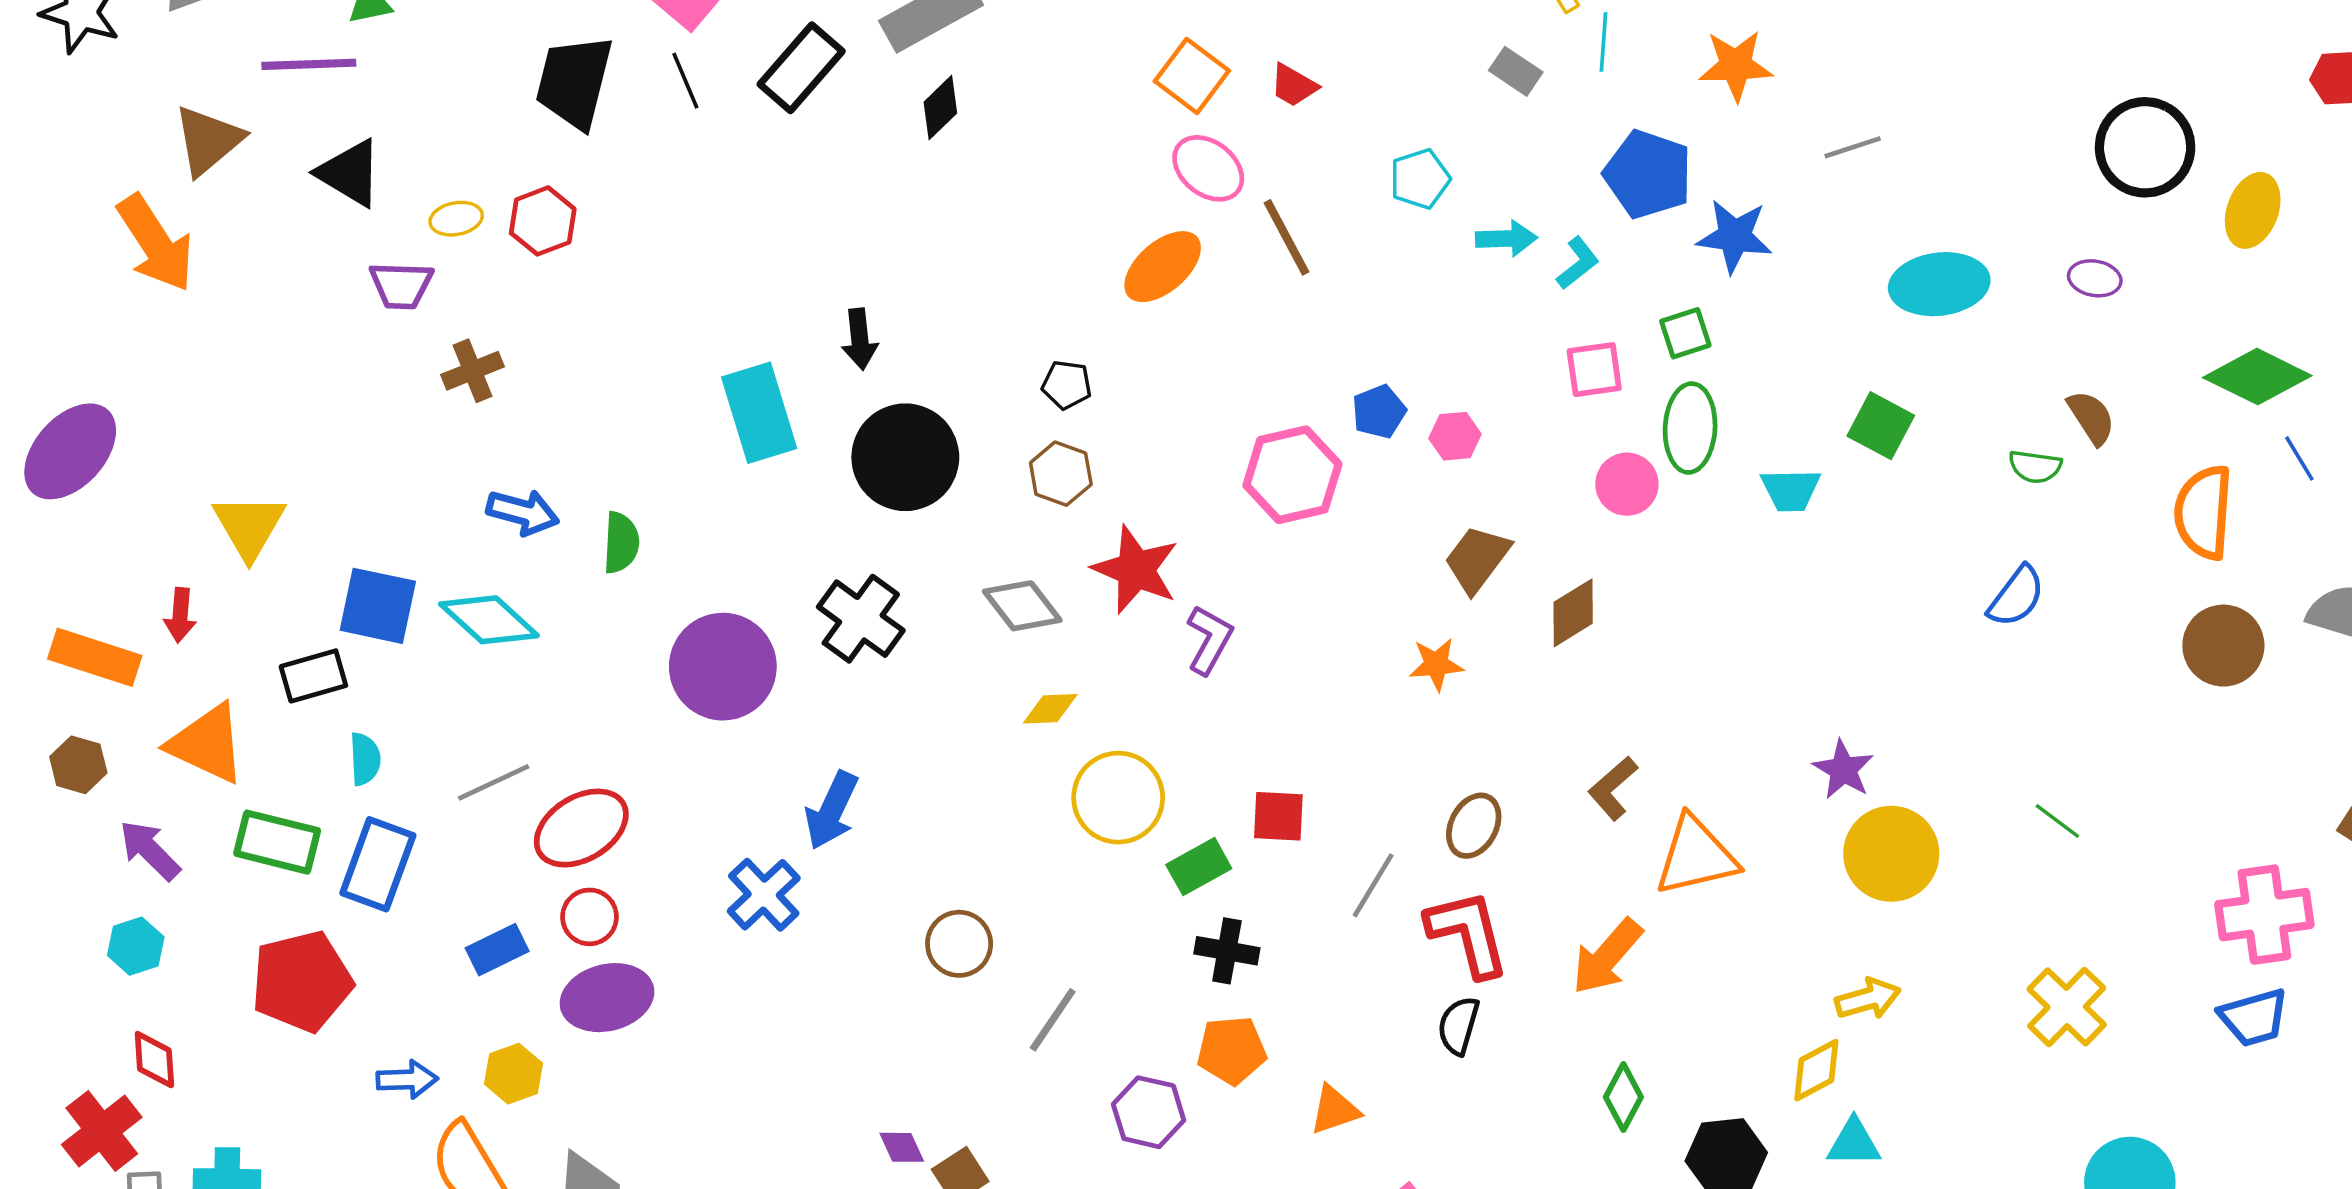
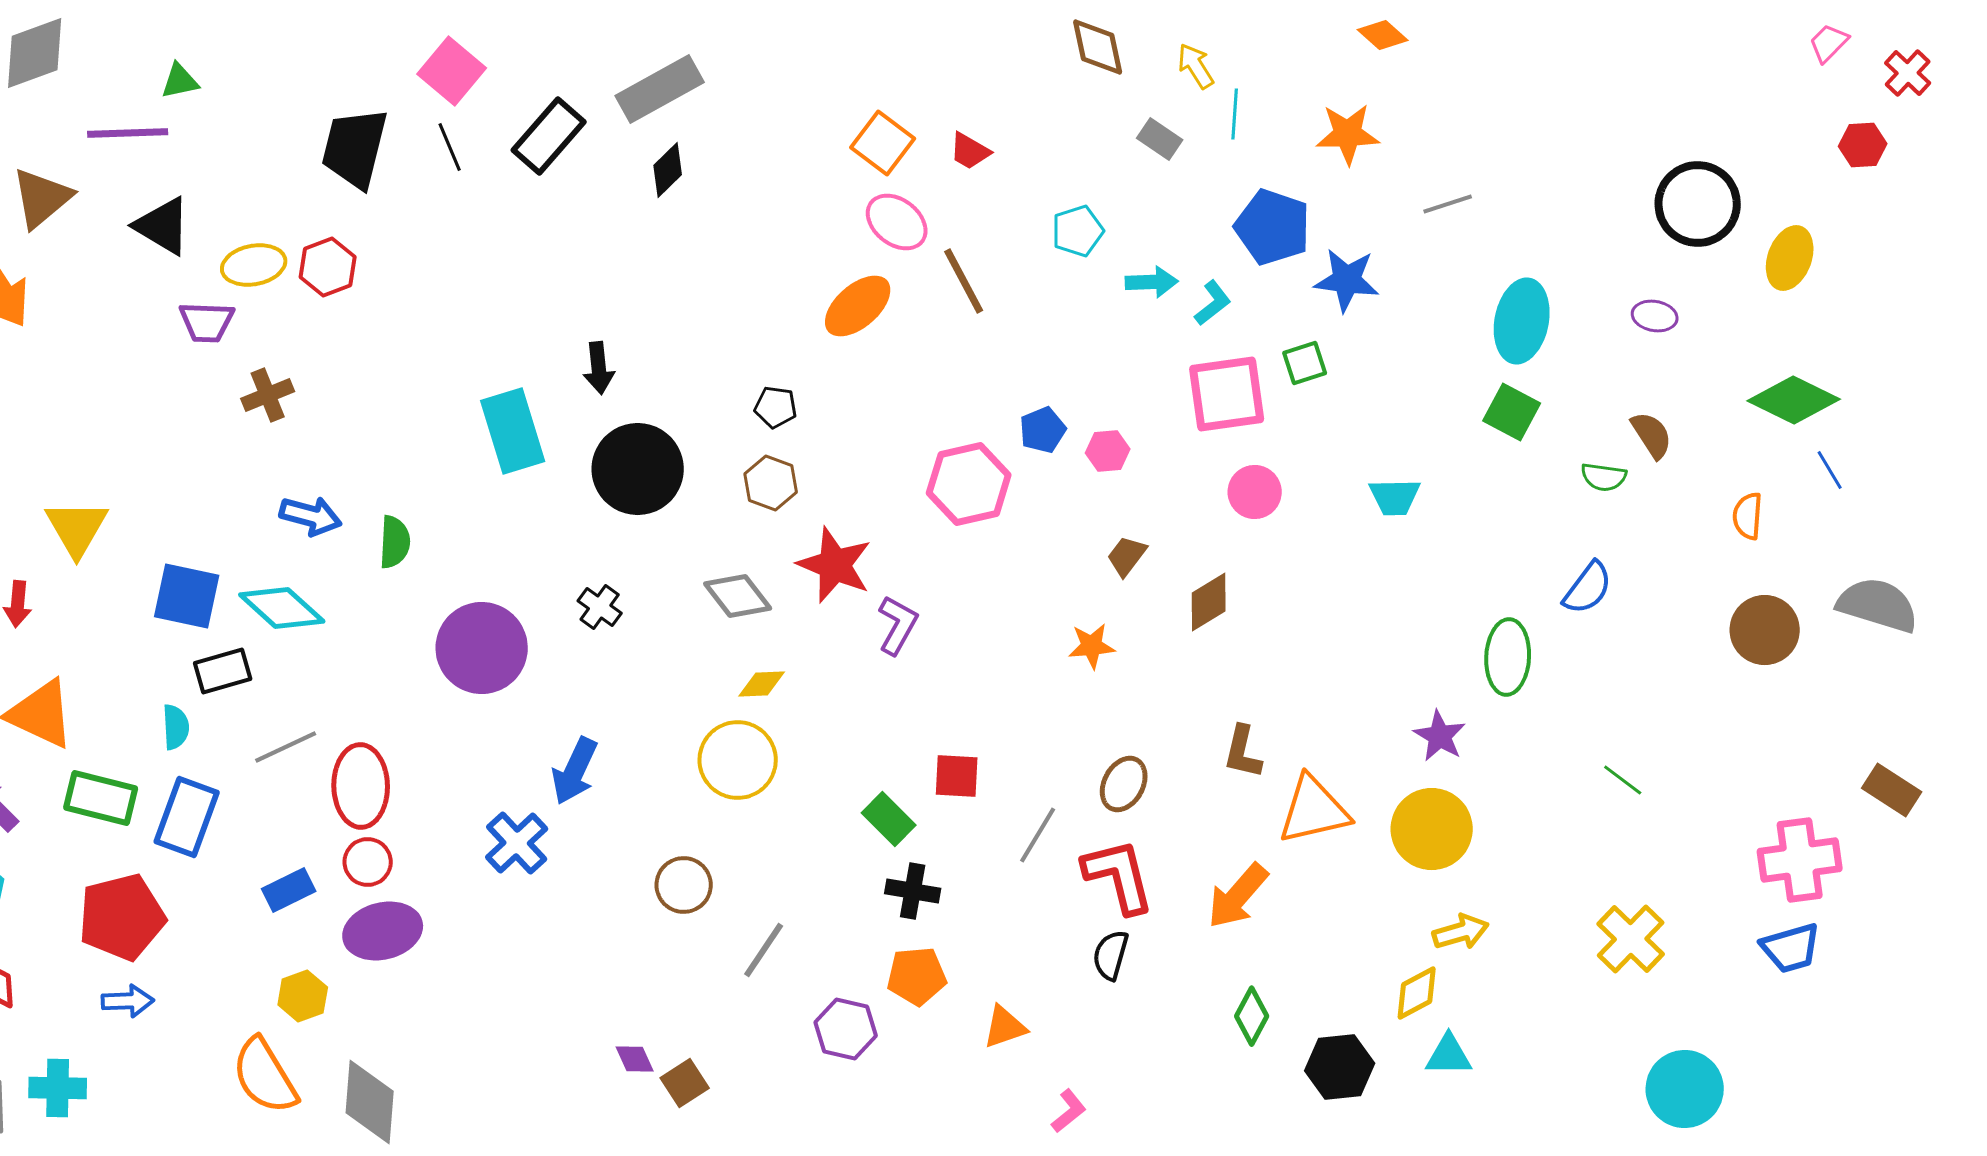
yellow ellipse: (456, 219) -> (254, 265), size x1.4
cyan ellipse: (1939, 284) -> (1522, 321), turned -72
pink square: (1594, 370) -> (1227, 394), size x1.6
green square: (1881, 426) -> (1512, 412), moved
green ellipse: (1690, 428) -> (1508, 657), moved
orange semicircle: (2204, 512) -> (1748, 516), size x0.6
brown trapezoid: (1477, 559) -> (1127, 556), size x0.7
black cross: (861, 619) -> (600, 607), size x0.6
black rectangle: (313, 676) -> (223, 671), moved
brown L-shape: (1613, 788) -> (1243, 752), turned -36
yellow circle: (1118, 798) -> (738, 760), moved
red ellipse: (581, 828) -> (361, 786), turned -60
yellow circle: (1891, 854) -> (1432, 829), moved
green rectangle: (1199, 867) -> (889, 819), turned 74
blue arrow: (407, 1079) -> (128, 1001), moved

